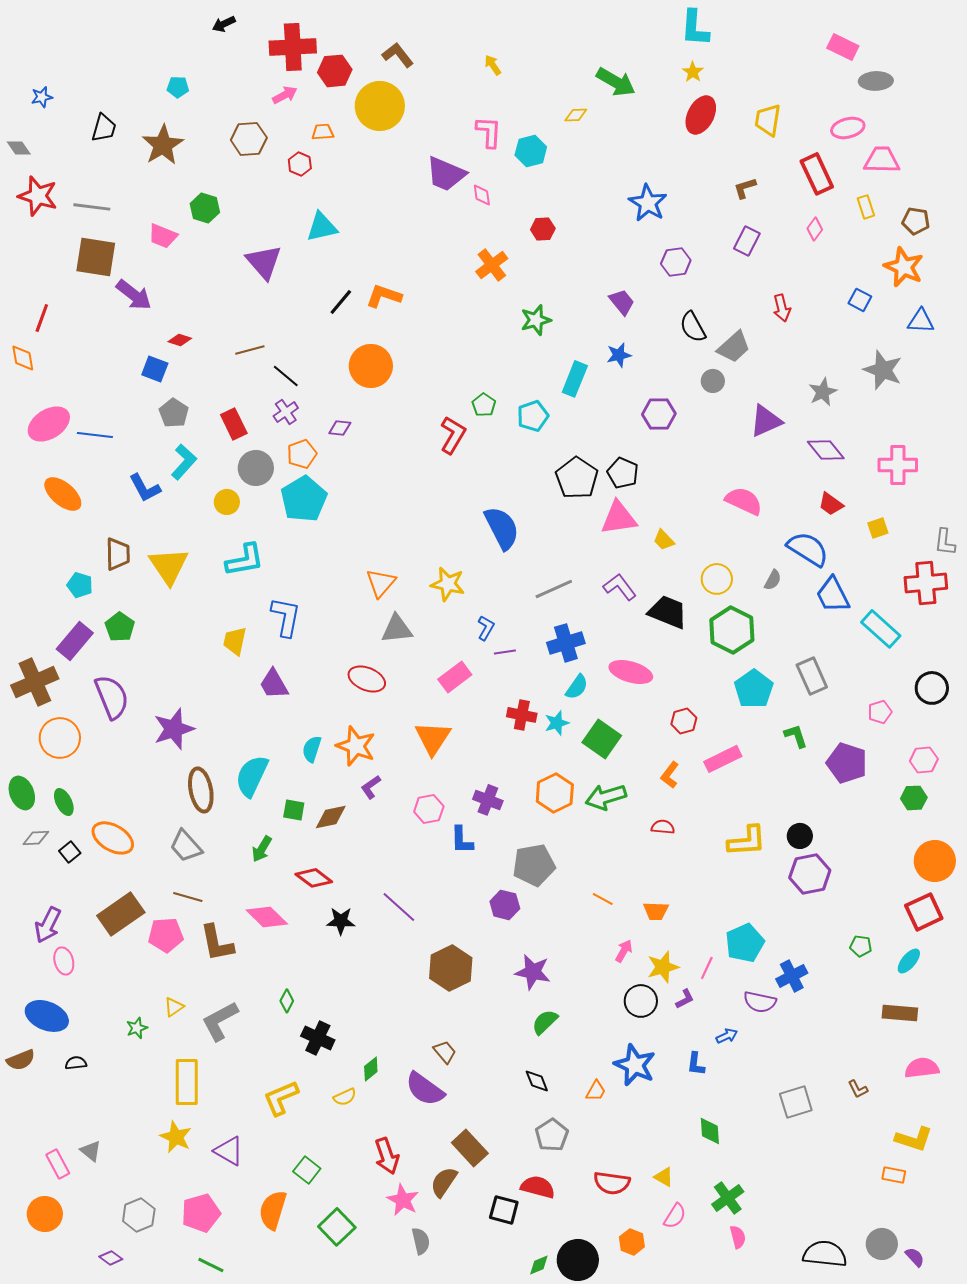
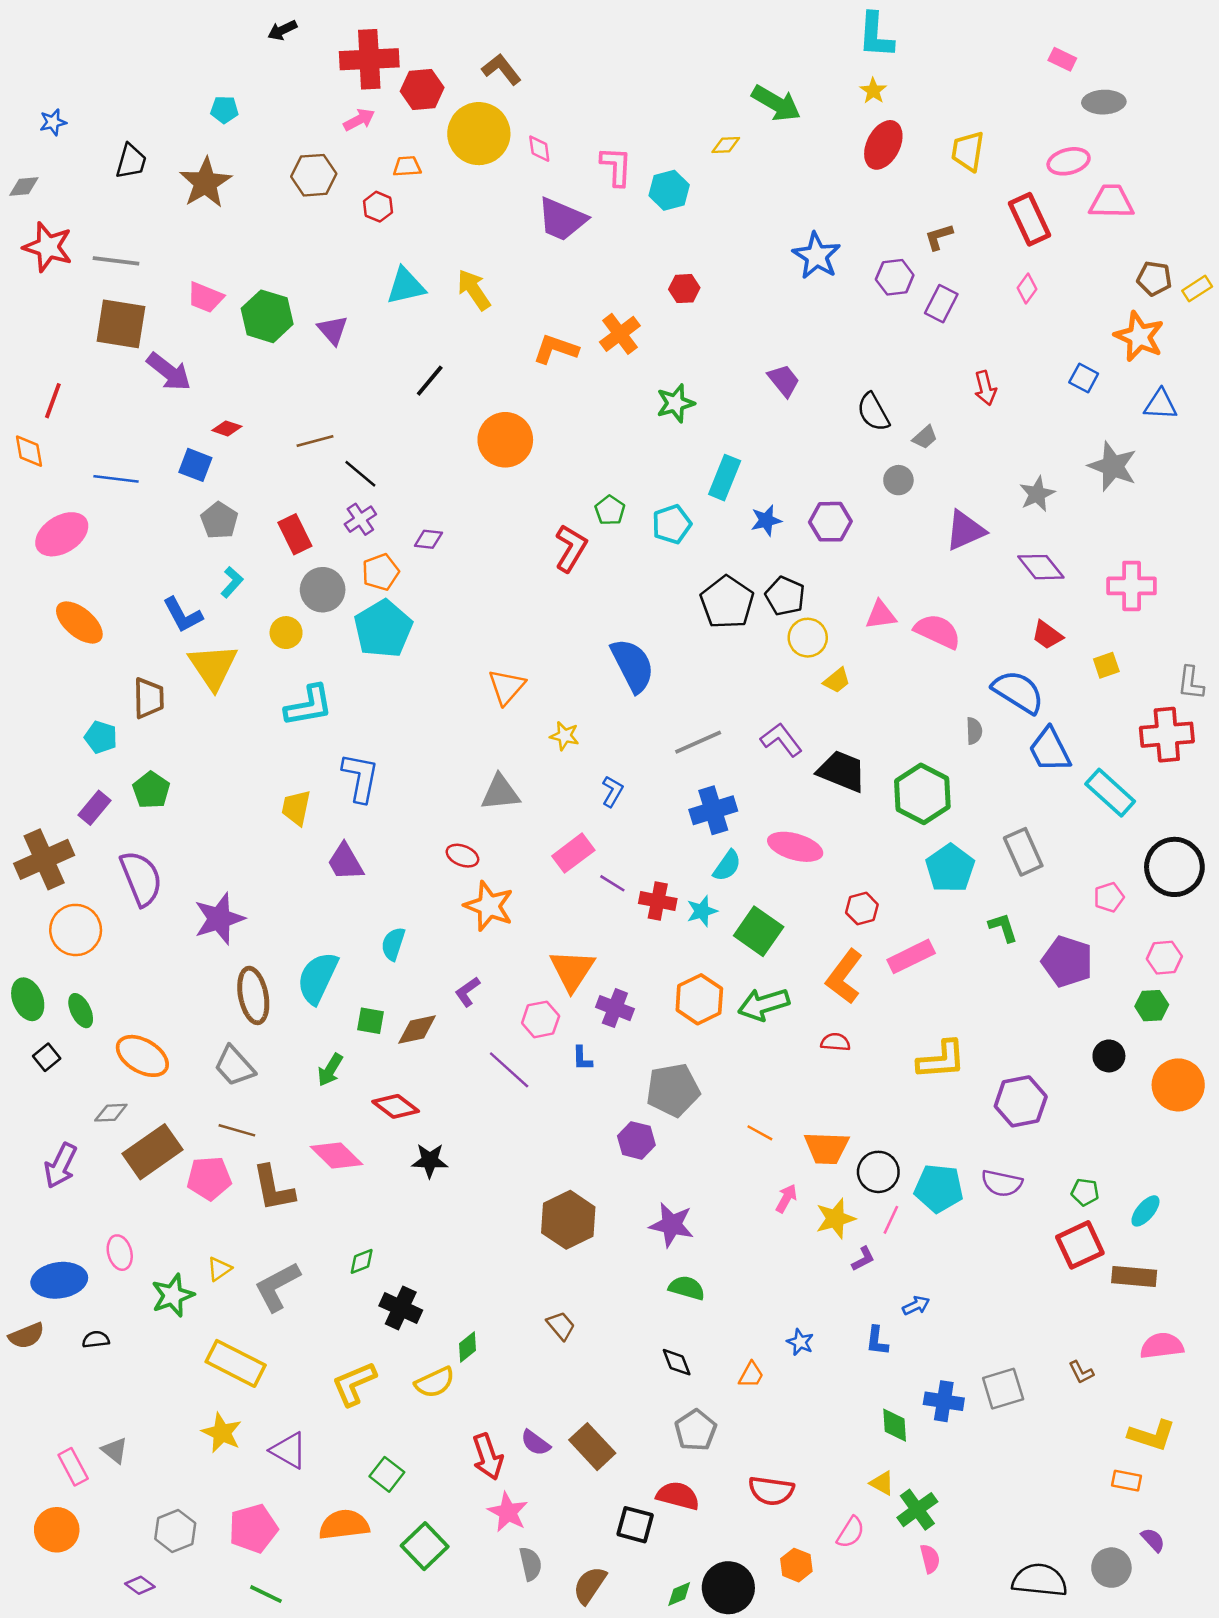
pink rectangle: (843, 47) -> (1062, 59), size x0.7
yellow arrow: (493, 65) -> (474, 290), moved, size x1.6
gray diamond: (19, 148) -> (24, 186), turned -60
pink diamond: (482, 195) -> (539, 149), moved
yellow rectangle: (866, 207) -> (1197, 289), moved, turned 75
green hexagon: (205, 208) -> (267, 316), moved, size x1.4
purple triangle: (264, 262) -> (333, 330), size x0.7
purple hexagon: (676, 262) -> (895, 277), moved
orange L-shape: (384, 296) -> (556, 349), moved
gray trapezoid: (734, 347) -> (925, 437), size x0.6
blue star: (619, 355) -> (766, 520), moved
orange circle: (371, 366) -> (505, 440), moved
blue line: (95, 435) -> (116, 479), moved
cyan L-shape: (184, 462) -> (232, 582), size x0.7
pink triangle: (619, 518) -> (881, 615), moved, size x0.7
yellow trapezoid: (664, 540) -> (837, 680), turned -85
yellow triangle: (169, 566) -> (213, 667), moved
yellow circle: (717, 579) -> (808, 638), moved
gray semicircle: (773, 580) -> (974, 731), turned -30
orange triangle: (381, 583) -> (507, 687), moved
yellow star: (448, 584) -> (565, 736), size x0.7
purple rectangle: (75, 641) -> (95, 808), size x0.7
purple line: (505, 652) -> (612, 883), moved, turned 40
red ellipse: (367, 679) -> (462, 856), size x0.7
black circle: (932, 688) -> (1174, 867), size x1.4
orange triangle: (433, 738) -> (572, 970), moved
orange star: (356, 746) -> (489, 906), moved
orange L-shape: (670, 775) -> (844, 977), size x1.6
black circle: (800, 836) -> (1109, 1056), moved
gray diamond: (36, 838) -> (111, 1113), moved
blue L-shape: (462, 840) -> (582, 1058), size x0.7
black square: (70, 852) -> (47, 1057), moved
purple line: (399, 907) -> (509, 1070), moved
orange trapezoid: (656, 911) -> (827, 1148), size x1.4
red square: (924, 912) -> (1080, 1245), moved
cyan pentagon: (745, 943) -> (939, 1188), turned 30
pink ellipse: (64, 961) -> (120, 1253), moved
blue cross: (792, 976) -> (944, 1401), moved, turned 36
green diamond: (287, 1001) -> (362, 1261), turned 40
black circle: (641, 1001) -> (878, 1172), moved
purple semicircle: (760, 1002) -> (1002, 1183), moved
blue ellipse: (47, 1016) -> (59, 1280), turned -30
green semicircle: (545, 1022) -> (687, 1288), turned 60
green star: (137, 1028) -> (173, 1295), size x1.6
blue star: (635, 1065) -> (800, 1342), size x0.5
yellow rectangle: (187, 1082) -> (236, 1363), turned -63
purple semicircle: (425, 1089) -> (536, 1443), moved, size x0.6
yellow semicircle: (345, 1097) -> (435, 1382), size x1.4
yellow triangle: (664, 1177) -> (882, 1483), moved
brown semicircle: (444, 1182) -> (590, 1585), moved
orange semicircle: (273, 1210) -> (344, 1525), turned 66
purple semicircle: (915, 1257) -> (1153, 1540), moved

